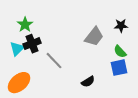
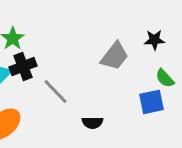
green semicircle: (120, 52) -> (165, 78), moved
black semicircle: (88, 82) -> (92, 123), moved, turned 32

